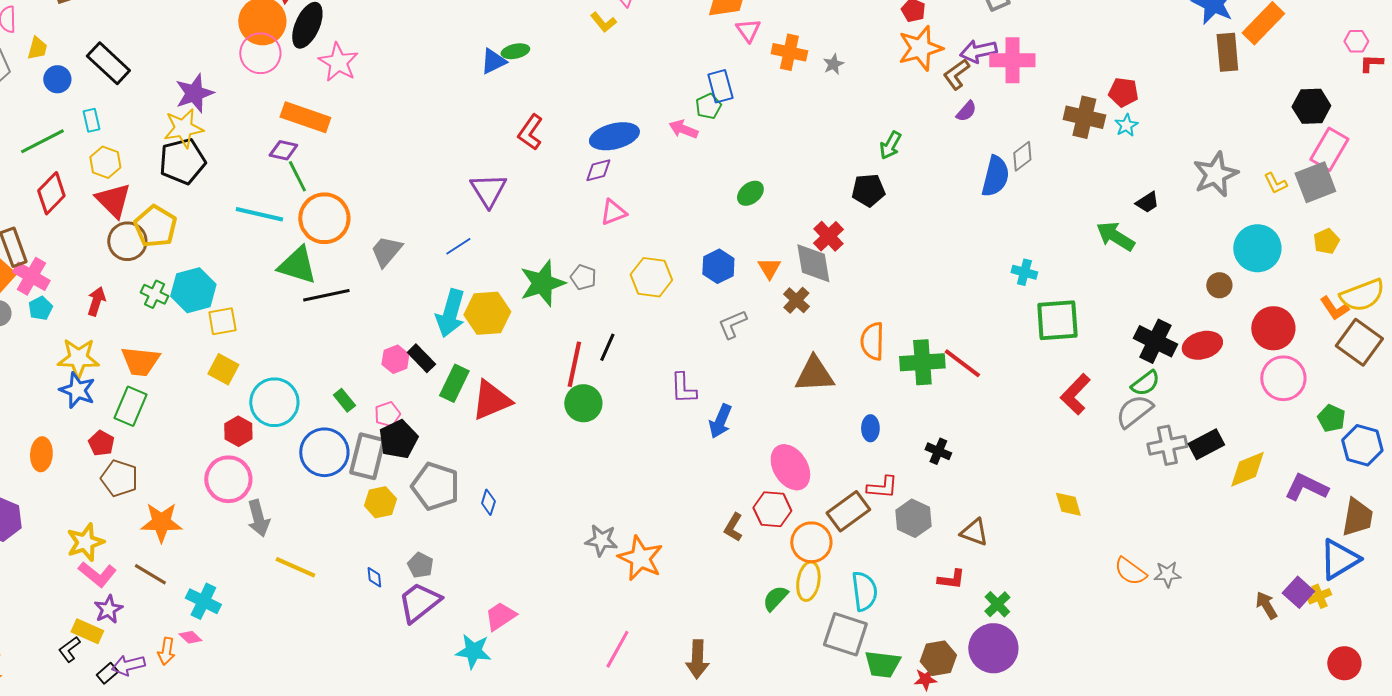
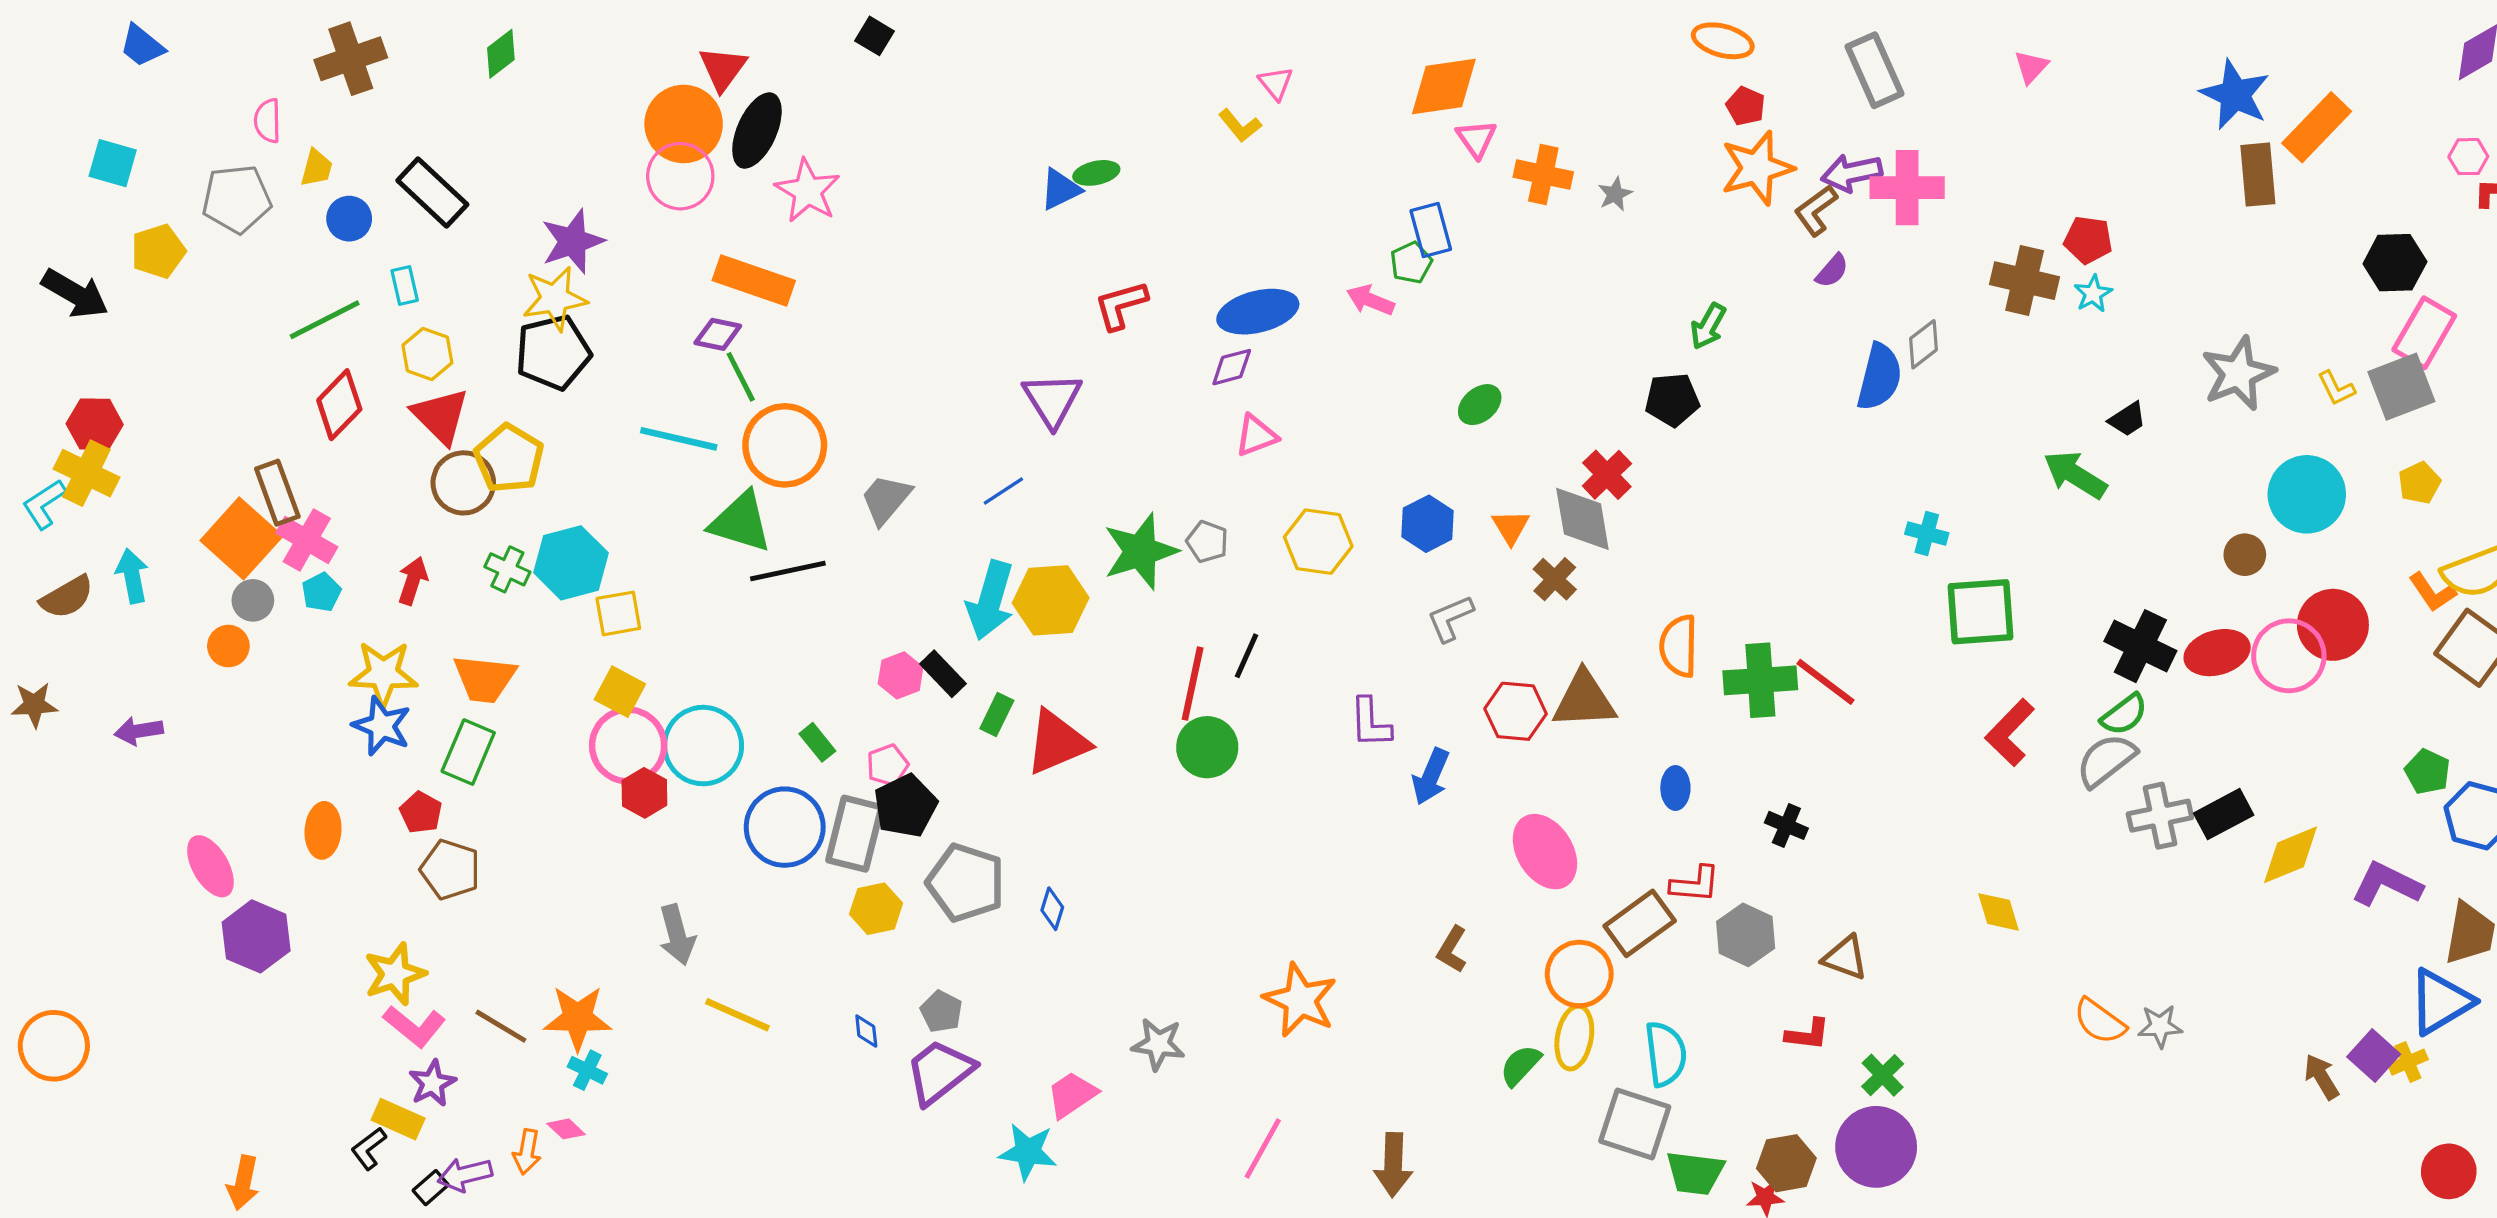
red L-shape: (530, 132) -> (1121, 305), turned 39
pink circle: (1283, 378) -> (2289, 656), moved
green rectangle: (454, 383) -> (997, 715), size x0.7
pink circle: (228, 479) -> (628, 746), moved
red hexagon: (772, 509) -> (1516, 711), moved
orange star: (161, 522) -> (578, 1018), moved
gray star: (601, 540) -> (1158, 1044), moved
cyan cross: (203, 601) -> (587, 1070), size x0.7

